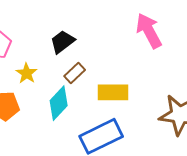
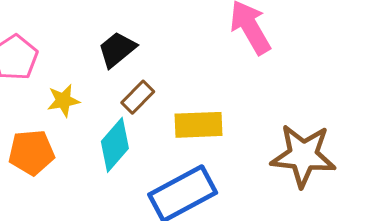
yellow star: (27, 73) -> (63, 101), turned 30

